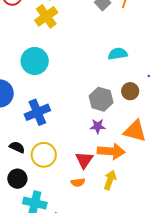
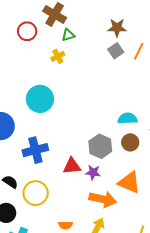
yellow cross: (46, 16) -> (58, 56), size x0.6
cyan semicircle: (118, 54) -> (128, 118), moved
red triangle: (84, 160) -> (72, 166), moved, turned 42

